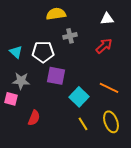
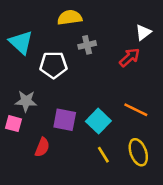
white triangle: (107, 19) -> (143, 32), moved, turned -32
cyan triangle: (16, 52) -> (21, 42), moved, size x1.5
purple square: (56, 76) -> (65, 120), moved

